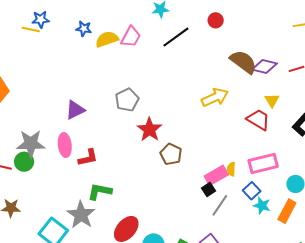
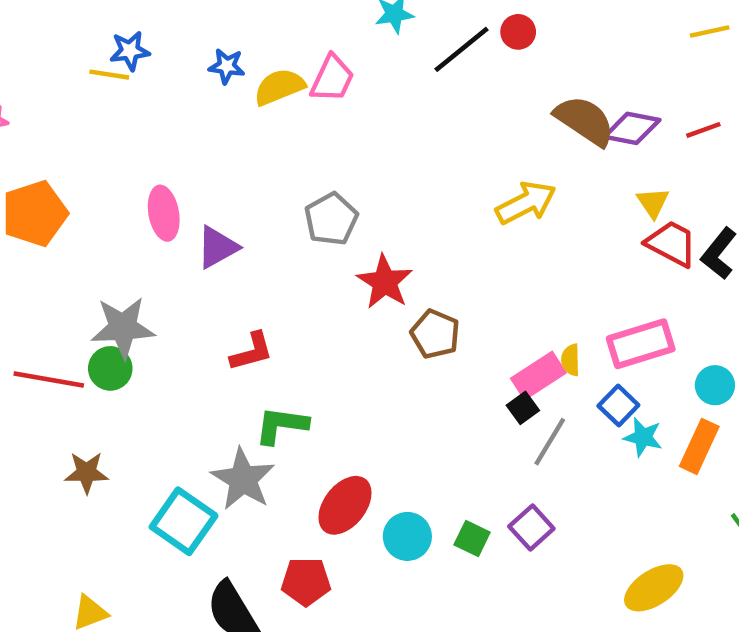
black line: (176, 37) -> (462, 49), moved
red trapezoid: (258, 120) -> (671, 244), moved
pink ellipse: (65, 145) -> (164, 213), moved

